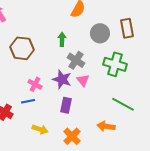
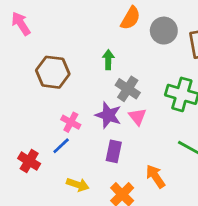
gray circle: (100, 33) -> (164, 31), moved
blue line: (28, 101) -> (61, 146), turned -32
orange arrow: (106, 126) -> (155, 176), moved, turned 48

